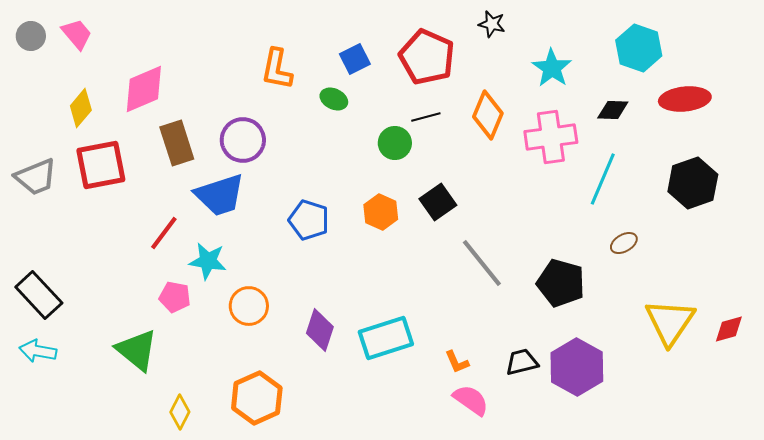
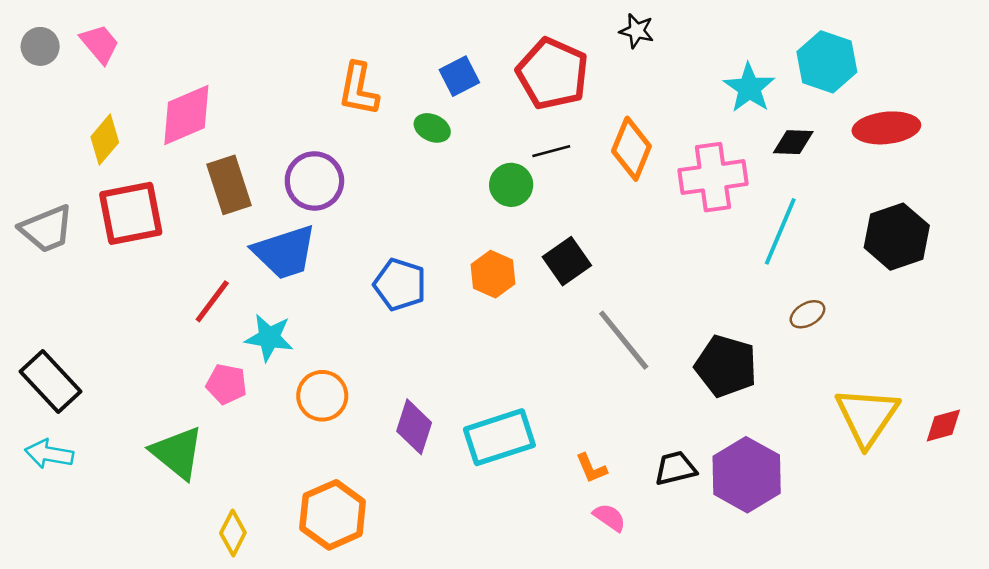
cyan star: (552, 68) -> (749, 88), moved
pink semicircle: (471, 400) -> (609, 517), size x0.7

